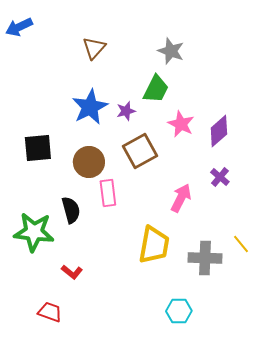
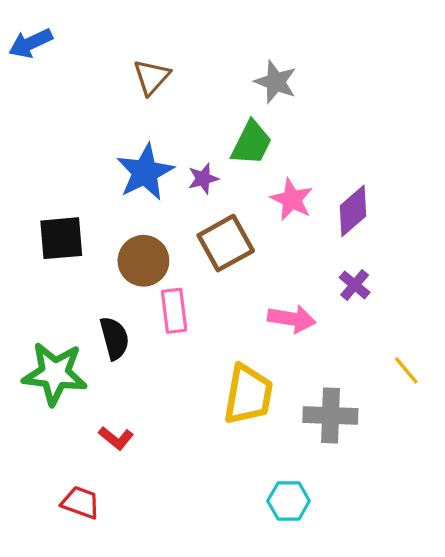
pink arrow: (181, 198) -> (292, 319), turned 72
yellow line: (241, 244) -> (406, 370), moved

